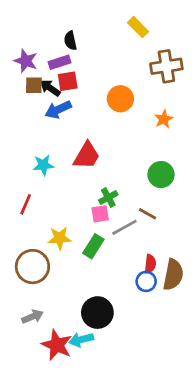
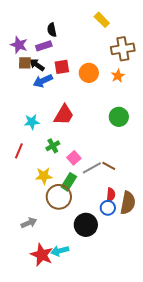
red square: (68, 81) -> (62, 67), moved
orange star: (164, 119) -> (118, 76), moved
green circle: (161, 175) -> (119, 117), moved
green cross: (108, 198) -> (53, 146), moved
pink square: (100, 214) -> (74, 158), turned -32
brown line: (147, 214) -> (109, 166), moved
brown circle: (32, 267) -> (59, 197), moved
black circle: (97, 313) -> (86, 225), moved
gray arrow: (32, 317) -> (29, 223), moved

